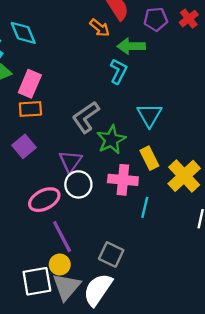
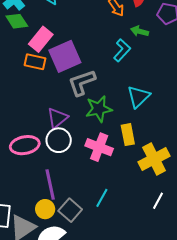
green arrow: (131, 46) -> (139, 31), size x0.7
purple square: (24, 146) -> (65, 56), moved, size x1.5
cyan line: (145, 207) -> (102, 198), moved
purple line: (62, 237) -> (50, 185), moved
yellow circle: (60, 265) -> (45, 209), moved

